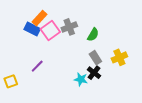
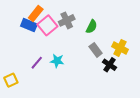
yellow cross: (119, 57) -> (120, 48), turned -35
black cross: (94, 73) -> (110, 65), moved
cyan star: (81, 79) -> (57, 61), moved

